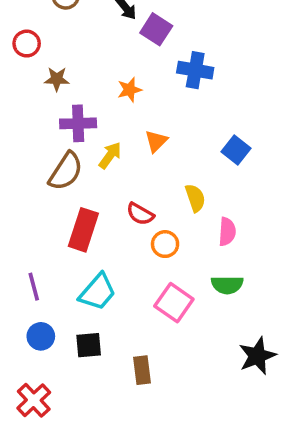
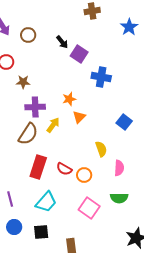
orange star: (130, 90) -> (69, 99), moved
red semicircle: (140, 214) -> (64, 169), moved

